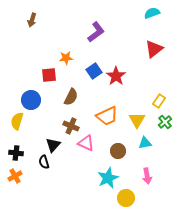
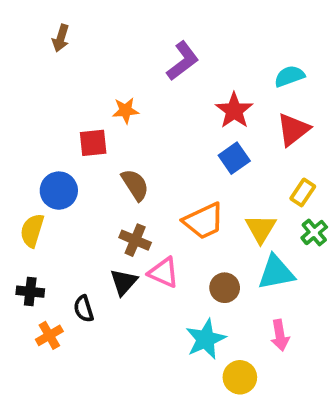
cyan semicircle: (152, 13) -> (289, 76), moved
red triangle: (154, 49) -> (293, 130), moved
blue square: (94, 71) -> (234, 158), moved
red star: (116, 76) -> (234, 110), moved
brown semicircle: (71, 97) -> (135, 185), turned -60
cyan triangle: (145, 143) -> (276, 272), size x1.5
black triangle: (53, 145) -> (124, 282), moved
orange cross: (15, 176) -> (49, 335), moved

